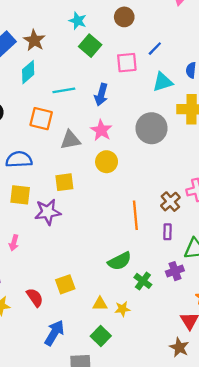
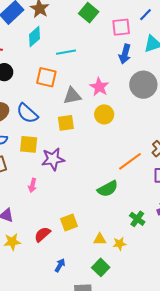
blue arrow: (101, 95) -> (125, 54), moved
blue semicircle: (19, 159) -> (27, 113), turned -135
yellow square: (64, 182) -> (66, 123), moved
orange line: (135, 215) -> (130, 161), turned 60
pink arrow: (14, 243) -> (32, 185), moved
green semicircle: (120, 261) -> (108, 189), moved
red semicircle: (35, 298) -> (42, 234), turned -96
blue arrow: (54, 333) -> (60, 265), size x0.6

